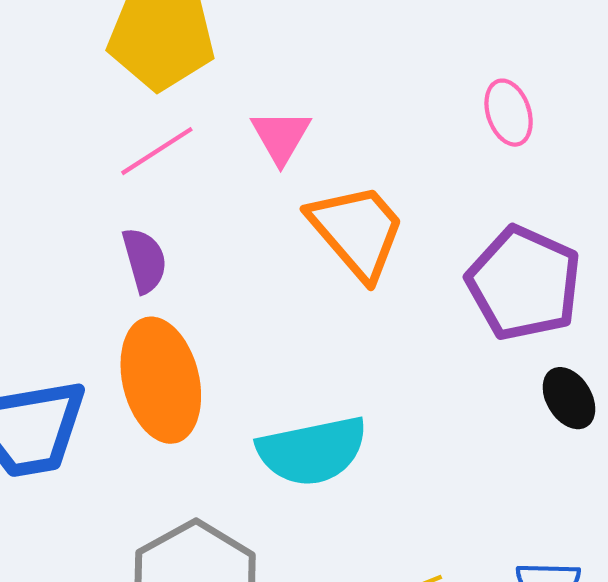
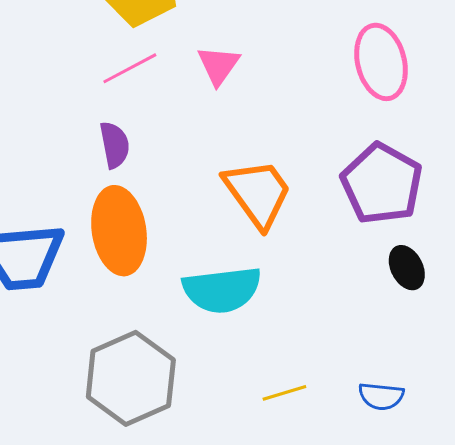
pink ellipse: (509, 113) -> (381, 62), size x1.6
orange trapezoid: (357, 231) -> (258, 193), moved

